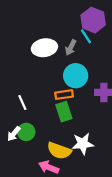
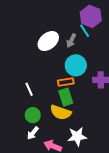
white ellipse: (44, 48) -> (48, 41), turned -30
white arrow: (14, 134) -> (33, 133), moved
white star: (83, 144) -> (77, 136), moved
yellow semicircle: (59, 151) -> (61, 112), moved

